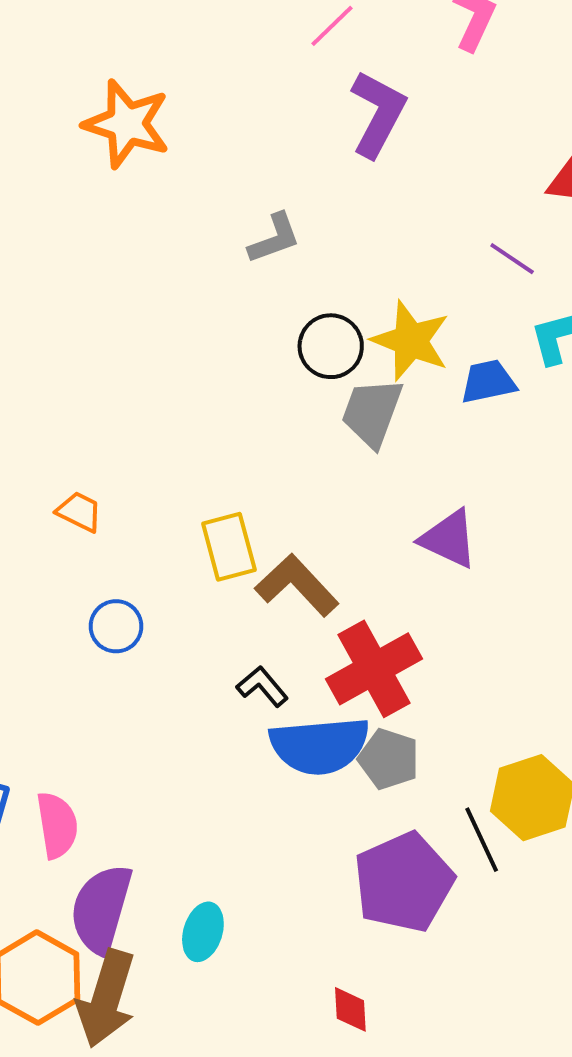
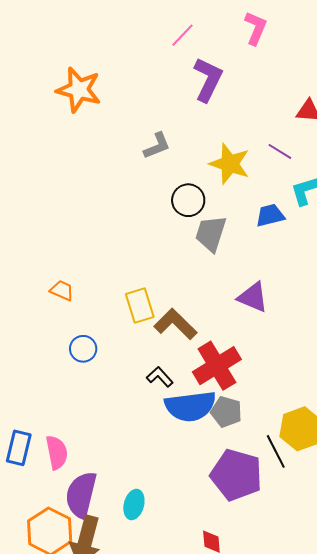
yellow star: (411, 341) -> (230, 164), moved
purple pentagon: (404, 882) -> (236, 475), turned -30

